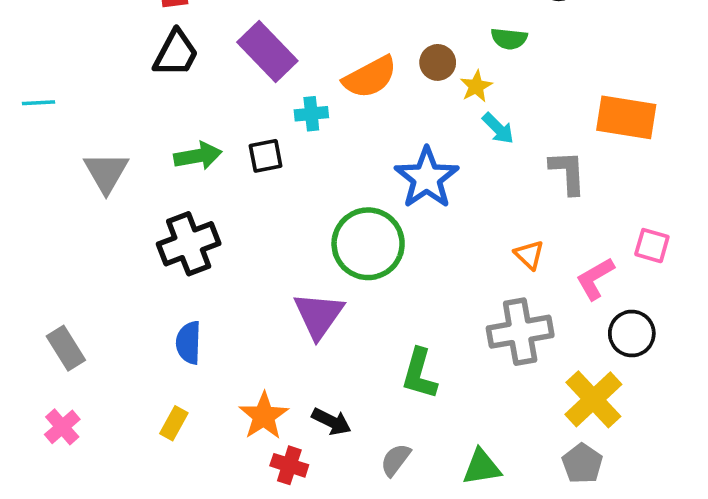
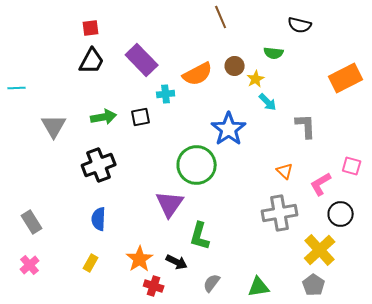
orange rectangle: (626, 117) -> (346, 78), moved, turned -36
green L-shape: (419, 374) -> (200, 236), moved

